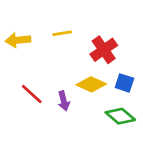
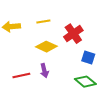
yellow diamond: (91, 84) -> (46, 47), moved
red line: (32, 94) -> (21, 76), moved, turned -54

